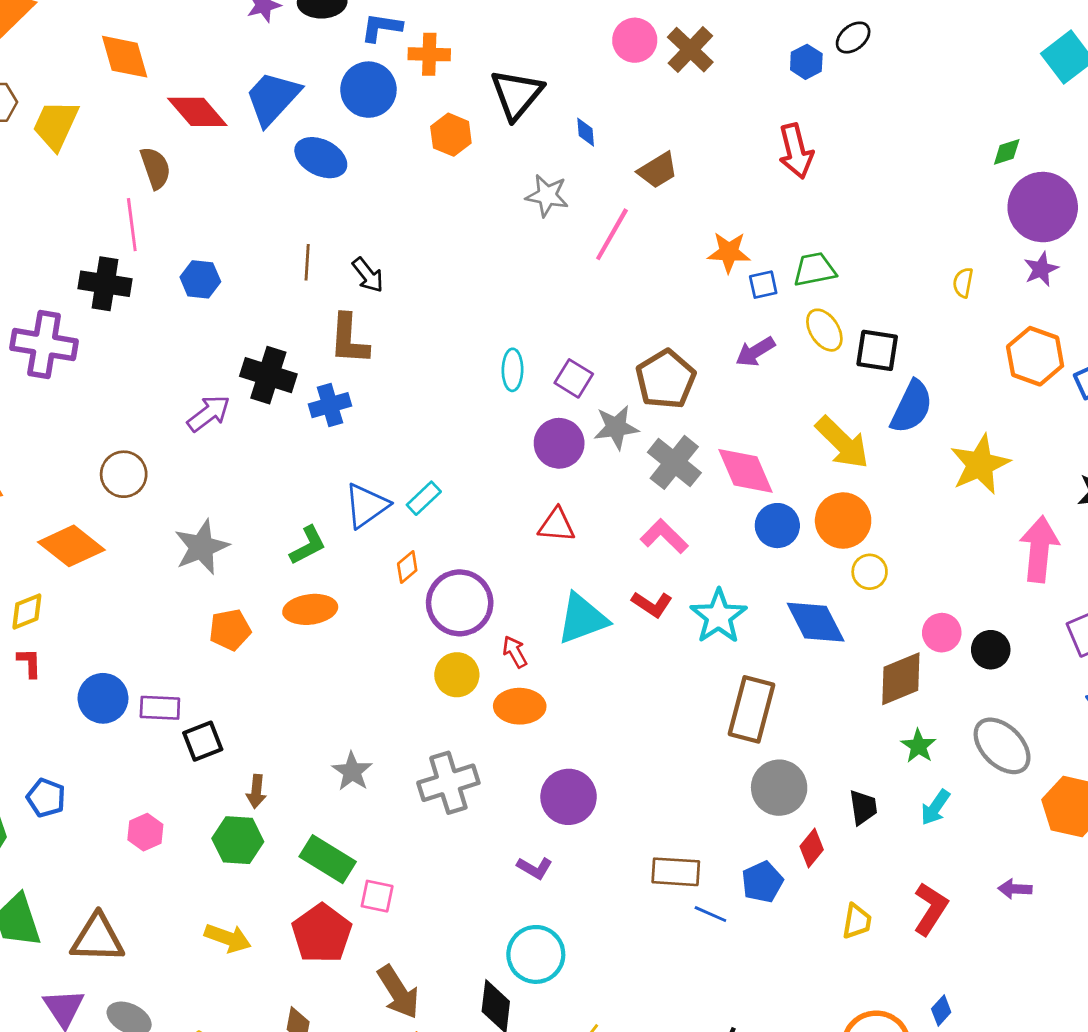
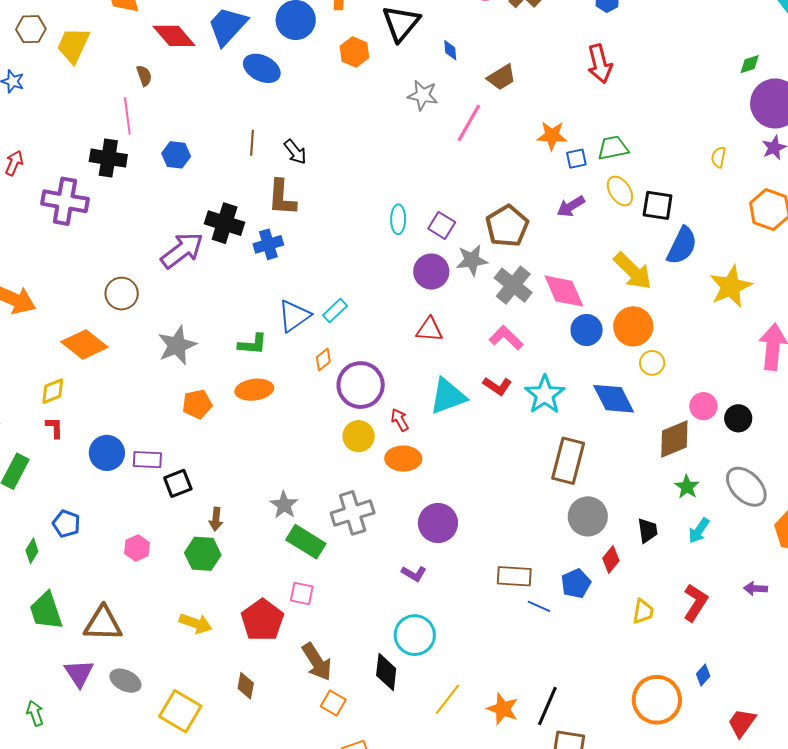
brown semicircle: (155, 168) -> (144, 76), size x0.7
purple arrow: (209, 413) -> (182, 250), size x1.4
green L-shape: (308, 545) -> (253, 344), turned 32
green rectangle: (328, 859) -> (306, 542), moved

